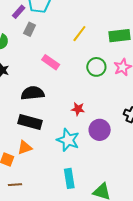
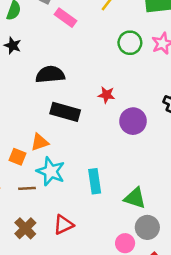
pink rectangle: (51, 62) -> (65, 18), moved
black rectangle: (30, 122) -> (65, 112), moved
cyan star: (68, 140) -> (51, 171), moved

